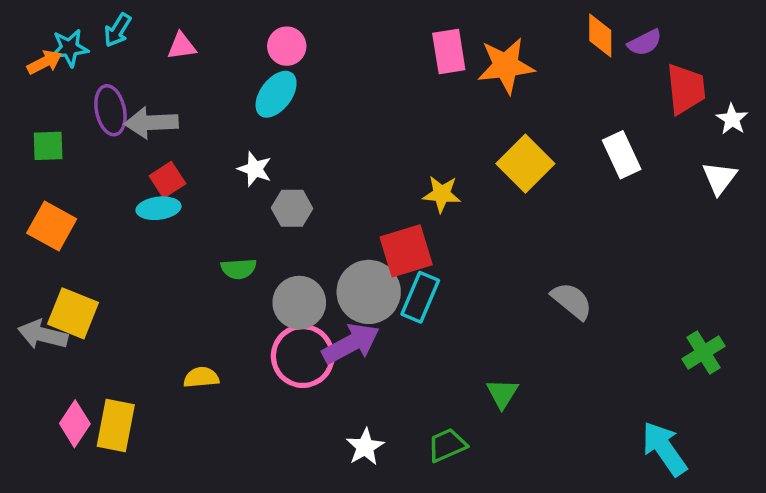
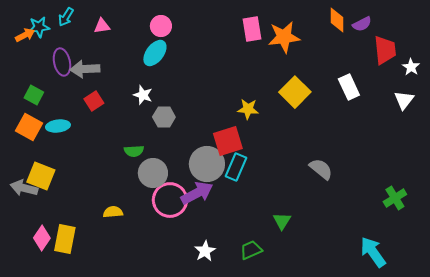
green square: (48, 146) -> (34, 95), moved, turned 30
cyan ellipse: (159, 208) -> (58, 126), moved
gray circle: (299, 303) -> (153, 173), moved

